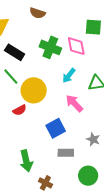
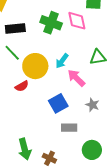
black rectangle: (15, 52) -> (15, 28), turned -36
cyan arrow: (69, 75) -> (62, 61), moved
gray star: (93, 139) -> (92, 105), moved
green arrow: (26, 161) -> (25, 149), moved

